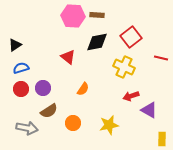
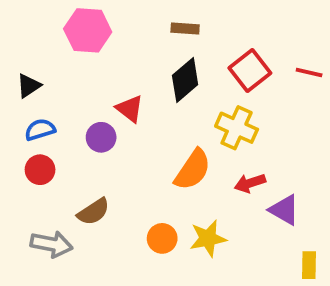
pink hexagon: (73, 16) -> (88, 30), moved
black diamond: (97, 42) -> (185, 80), turned -30
red line: (161, 58) -> (309, 72), moved
purple circle: (43, 88) -> (101, 137), moved
orange semicircle: (83, 89) -> (193, 170), moved, size x1.6
orange circle: (73, 123) -> (162, 238), moved

